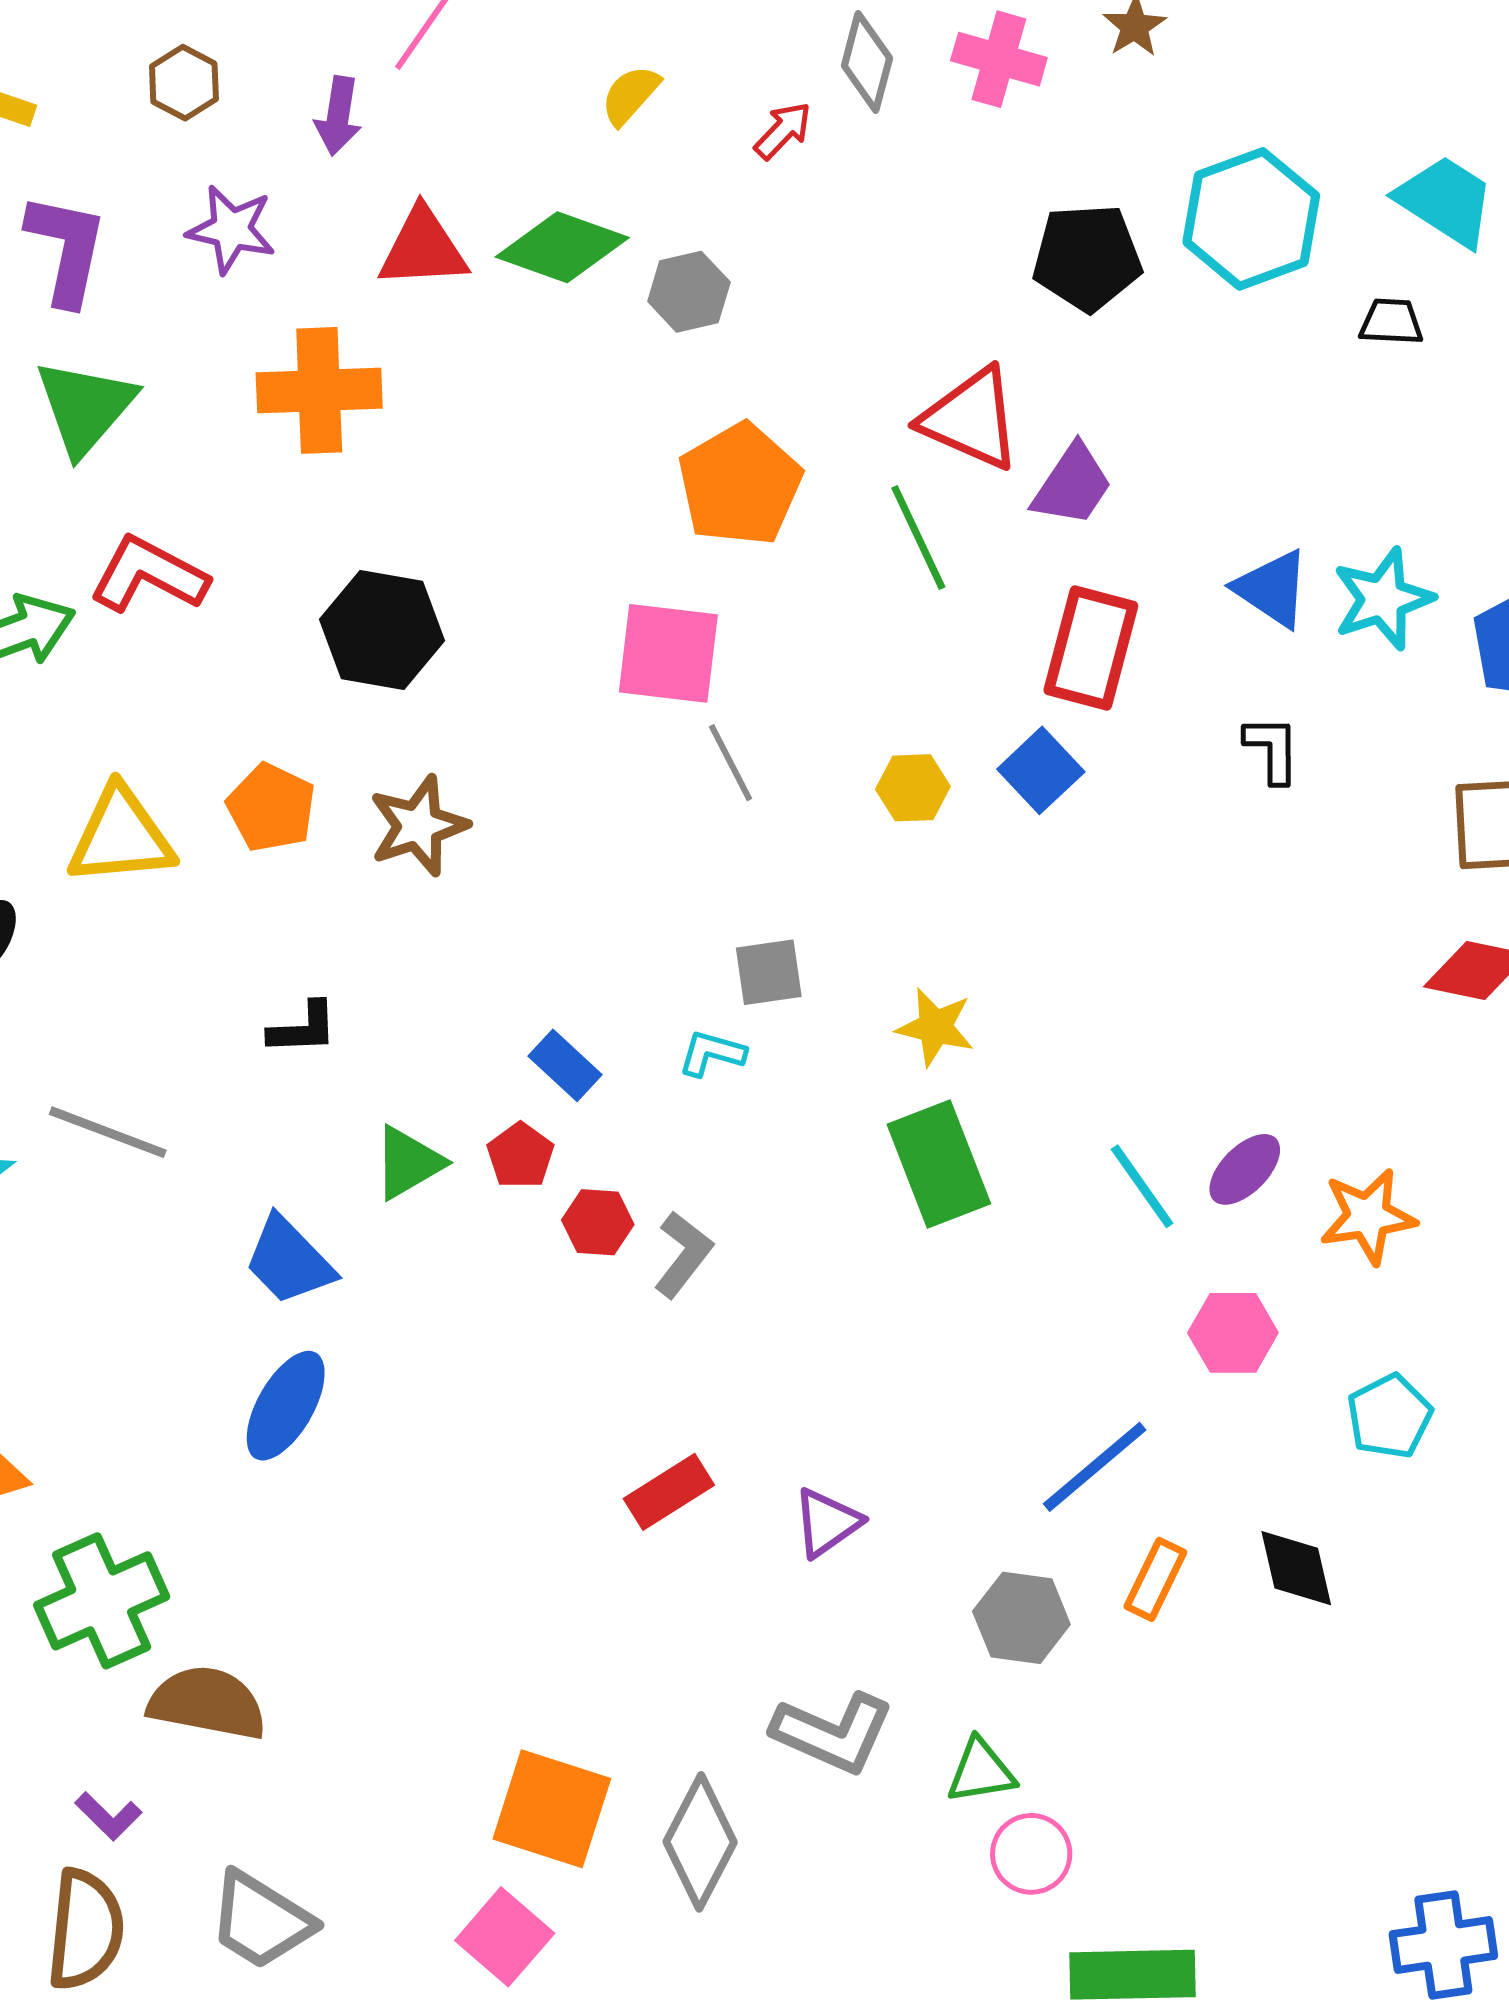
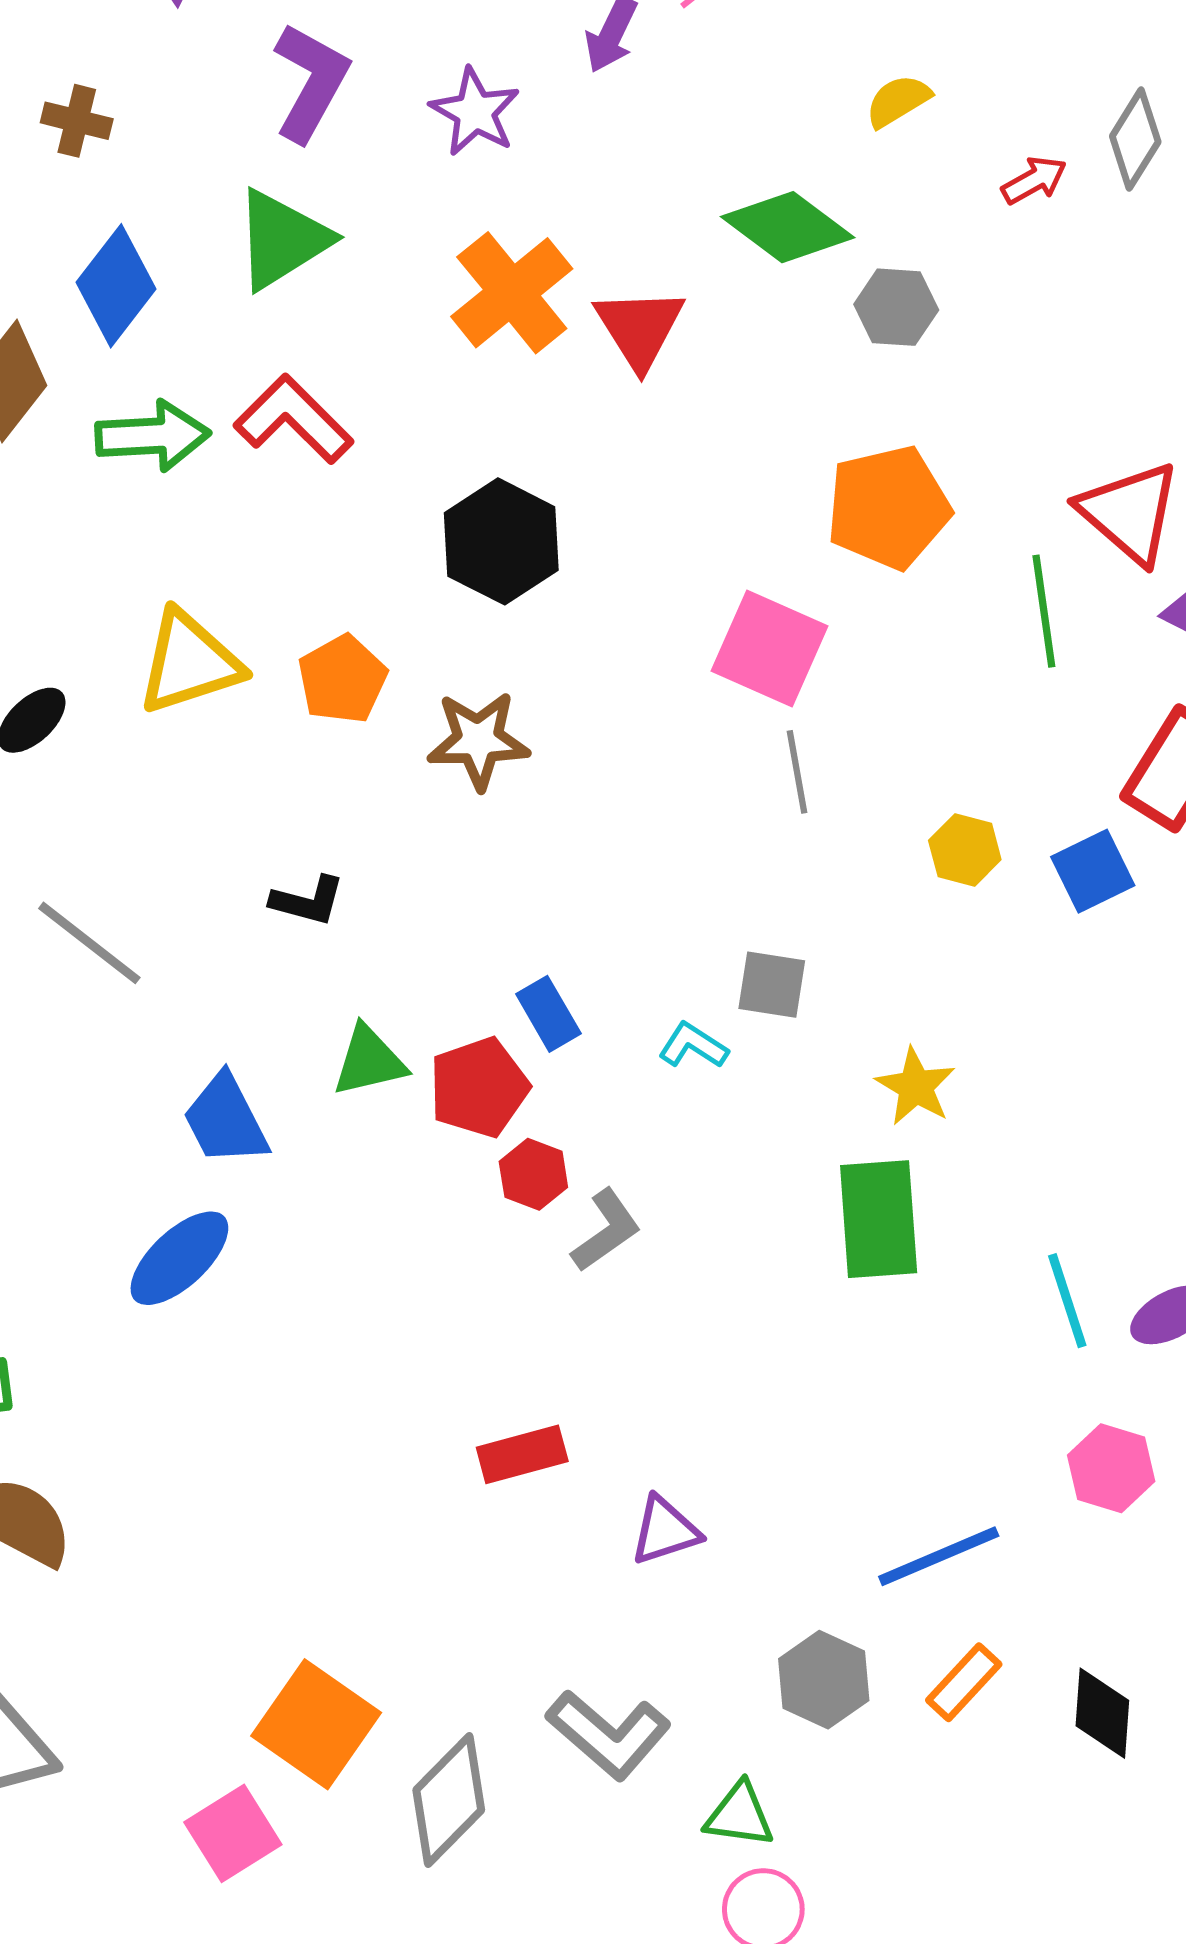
red triangle: (423, 248) -> (640, 328), moved, turned 44
orange cross: (319, 390) -> (512, 293), turned 36
yellow triangle: (121, 836) -> (189, 662), turned -30
red pentagon: (520, 1156) -> (479, 1087), size x1.5

